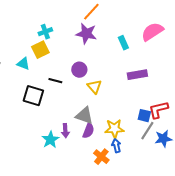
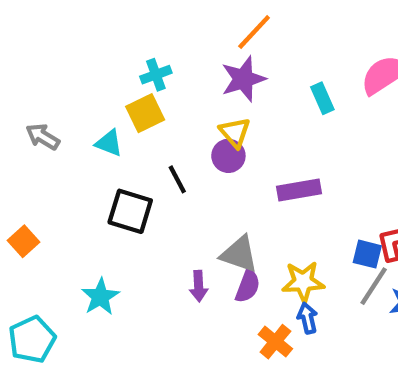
purple star: (86, 34) -> (243, 79), turned -30
purple rectangle: (137, 75) -> (299, 190), moved
black line: (55, 81) -> (177, 179), turned 48
yellow triangle: (94, 87) -> (235, 132), moved
cyan star: (50, 140) -> (100, 297), moved

